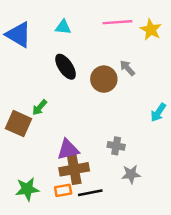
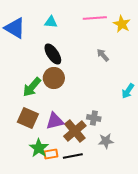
brown circle: (104, 79) -> (54, 78), moved
green arrow: (40, 108) -> (32, 87), size x1.5
brown square: (19, 124) -> (28, 118), moved
brown cross: (74, 169) -> (75, 131), moved, turned -30
green star: (27, 189) -> (39, 148), moved, turned -30

